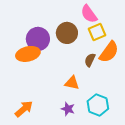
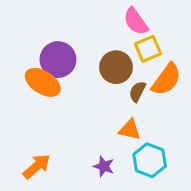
brown circle: (67, 33) -> (116, 67), moved
orange ellipse: (28, 54) -> (43, 82), turned 45
orange triangle: (72, 83) -> (130, 130), moved

